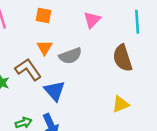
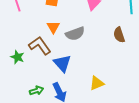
brown semicircle: (123, 58) -> (119, 35), size x0.7
yellow triangle: (121, 104) -> (97, 83), moved

